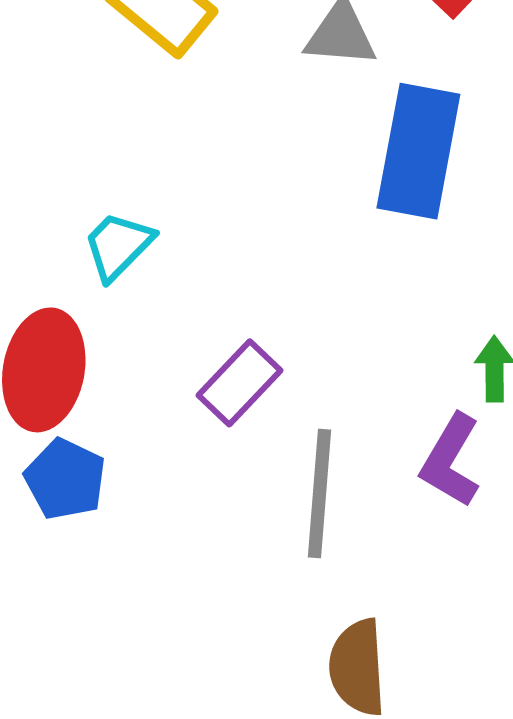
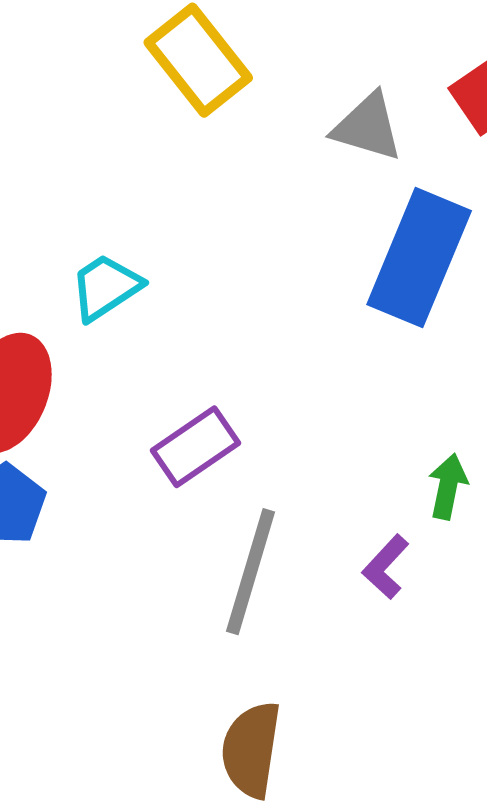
purple L-shape: (451, 460) -> (386, 567), size x0.7

